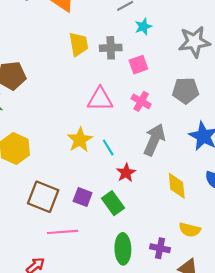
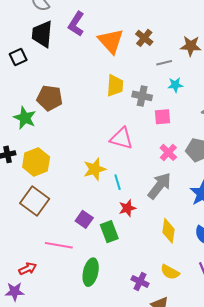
pink cross: (141, 101) -> (168, 152), moved
brown square: (43, 197) -> (35, 201), moved
green ellipse: (123, 249) -> (91, 272), moved

